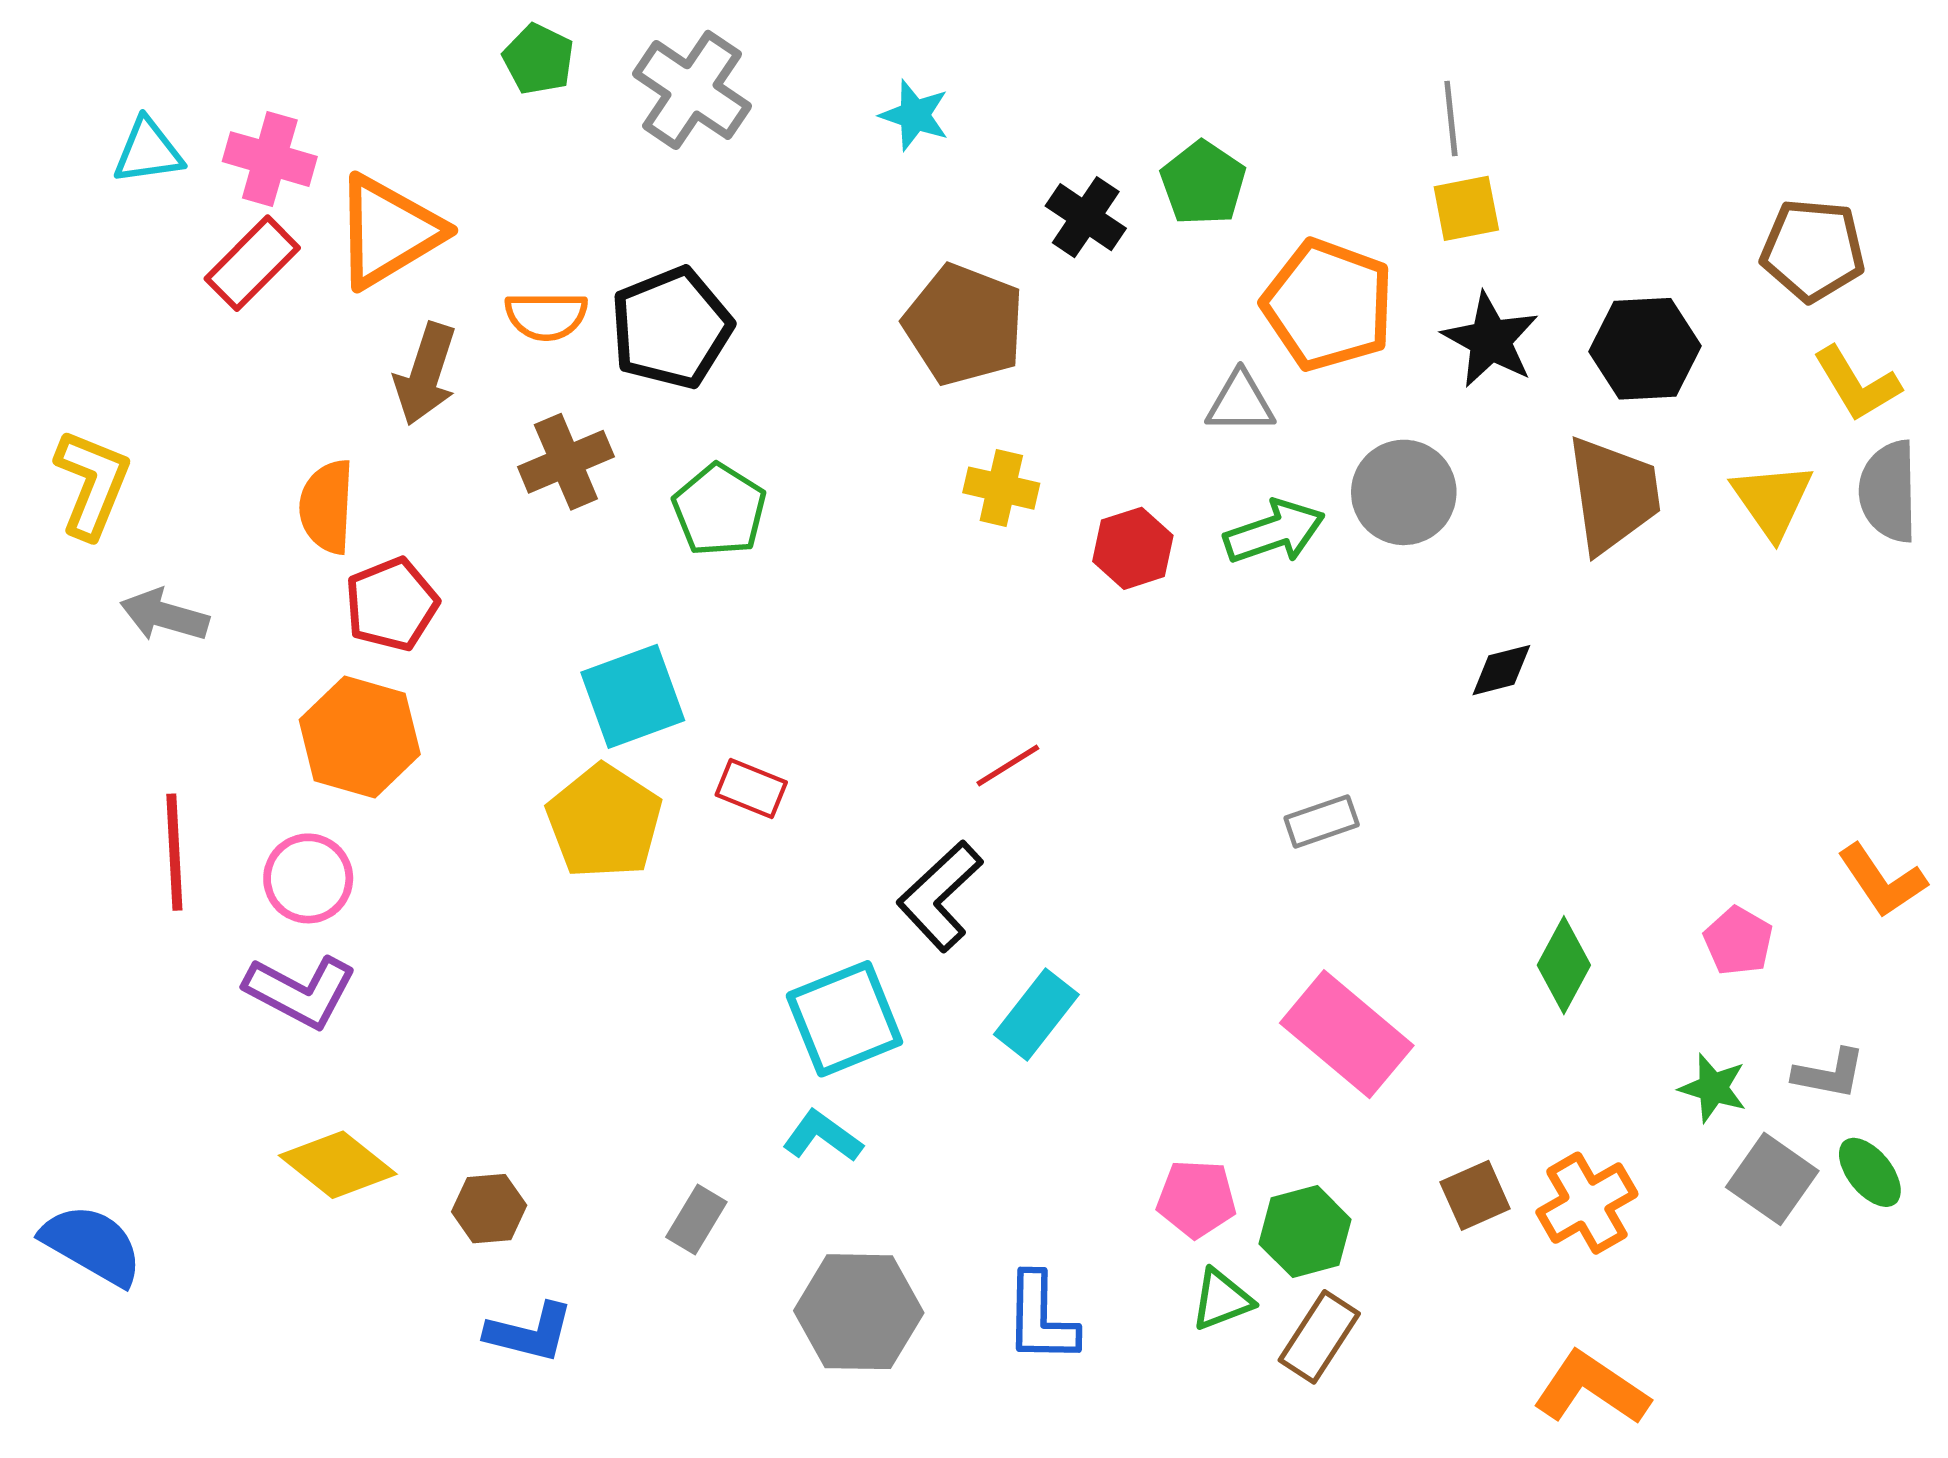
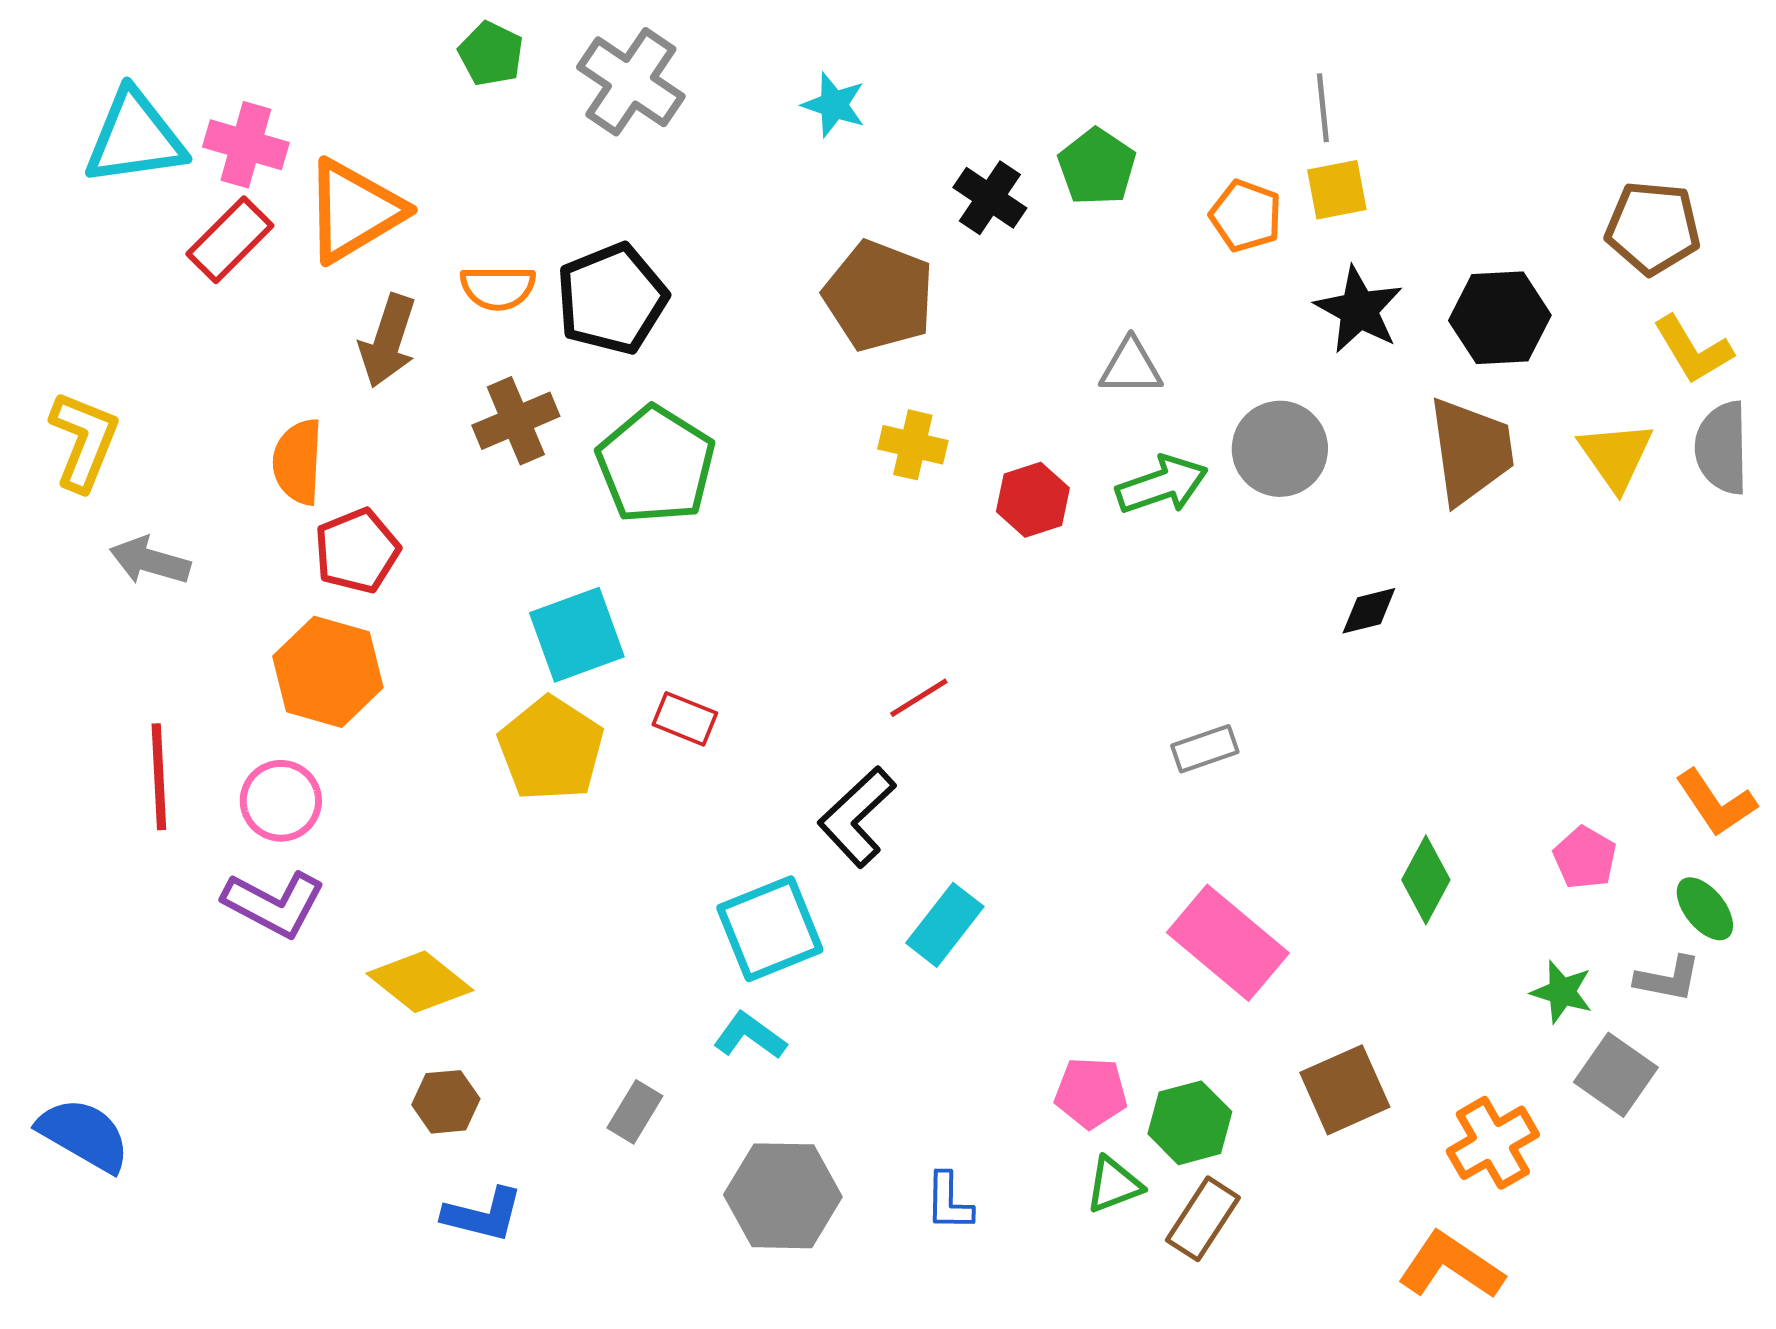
cyan triangle: (148, 151) -> (135, 138), size x1.6
orange pentagon: (1328, 305) -> (1246, 216), moved, size x0.6
green pentagon: (719, 510) -> (656, 465), size x1.4
yellow diamond: (338, 1165) -> (420, 982), moved
green ellipse: (1870, 1172) -> (1705, 909), moved
brown square: (1475, 1195) -> (1345, 1090), size x1.4
orange cross: (1587, 1203) -> (1493, 1143), moved
blue L-shape: (1041, 1318) -> (949, 1202), size x0.7

